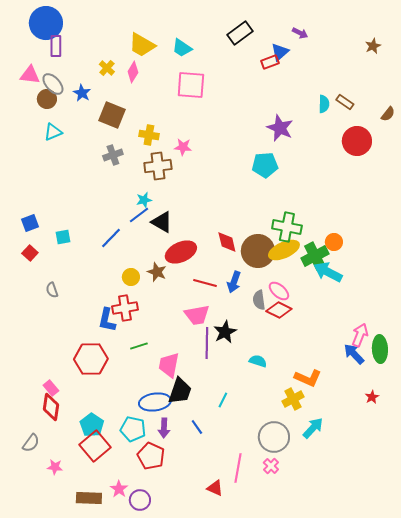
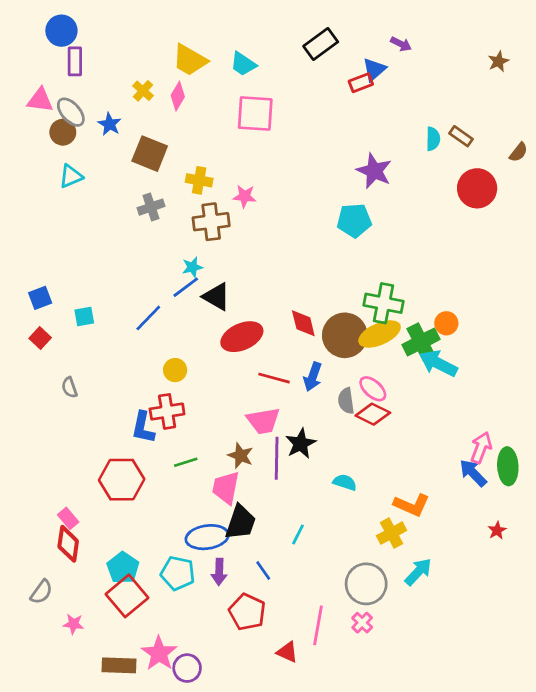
blue circle: (46, 23) -> (61, 31), size x0.7
brown star: (157, 272) -> (241, 456), moved
red pentagon: (151, 456) -> (247, 612), moved
pink star: (119, 489) -> (159, 653), size x1.5

